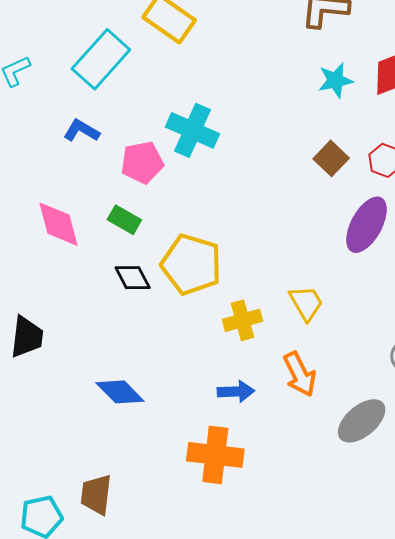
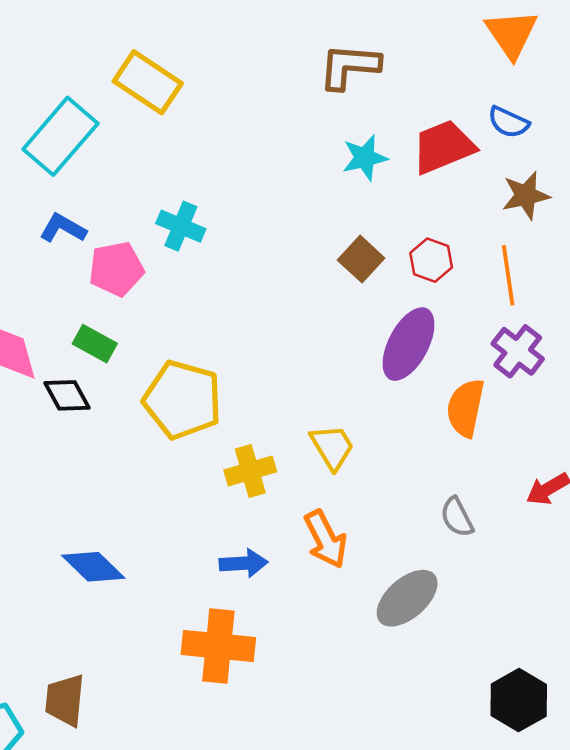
cyan cross: (192, 130) -> (181, 226), size x0.7
blue L-shape: (81, 131) -> (63, 228), moved
black diamond: (133, 278) -> (67, 395), moved

